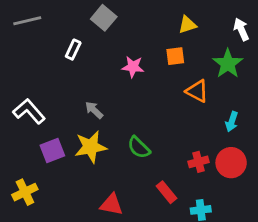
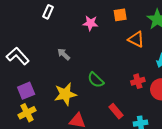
yellow star: (91, 147) -> (65, 94), moved
purple square: (52, 150) -> (26, 91), moved
red cross: (198, 162) -> (138, 81), moved
yellow cross: (25, 192) -> (27, 113), moved

